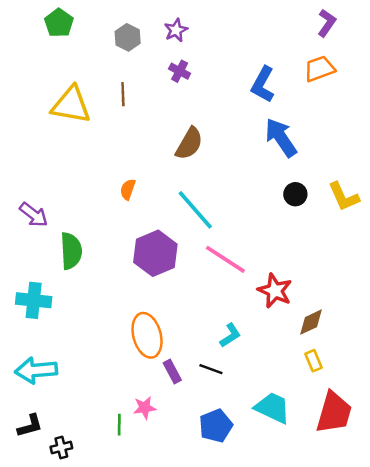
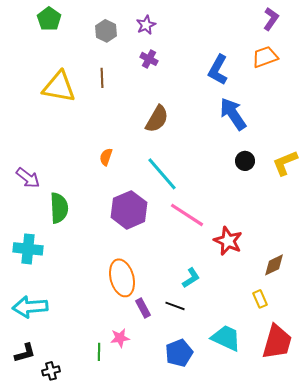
yellow L-shape: (344, 197) -> (285, 163), turned 92
brown diamond: (311, 322) -> (274, 265), moved

